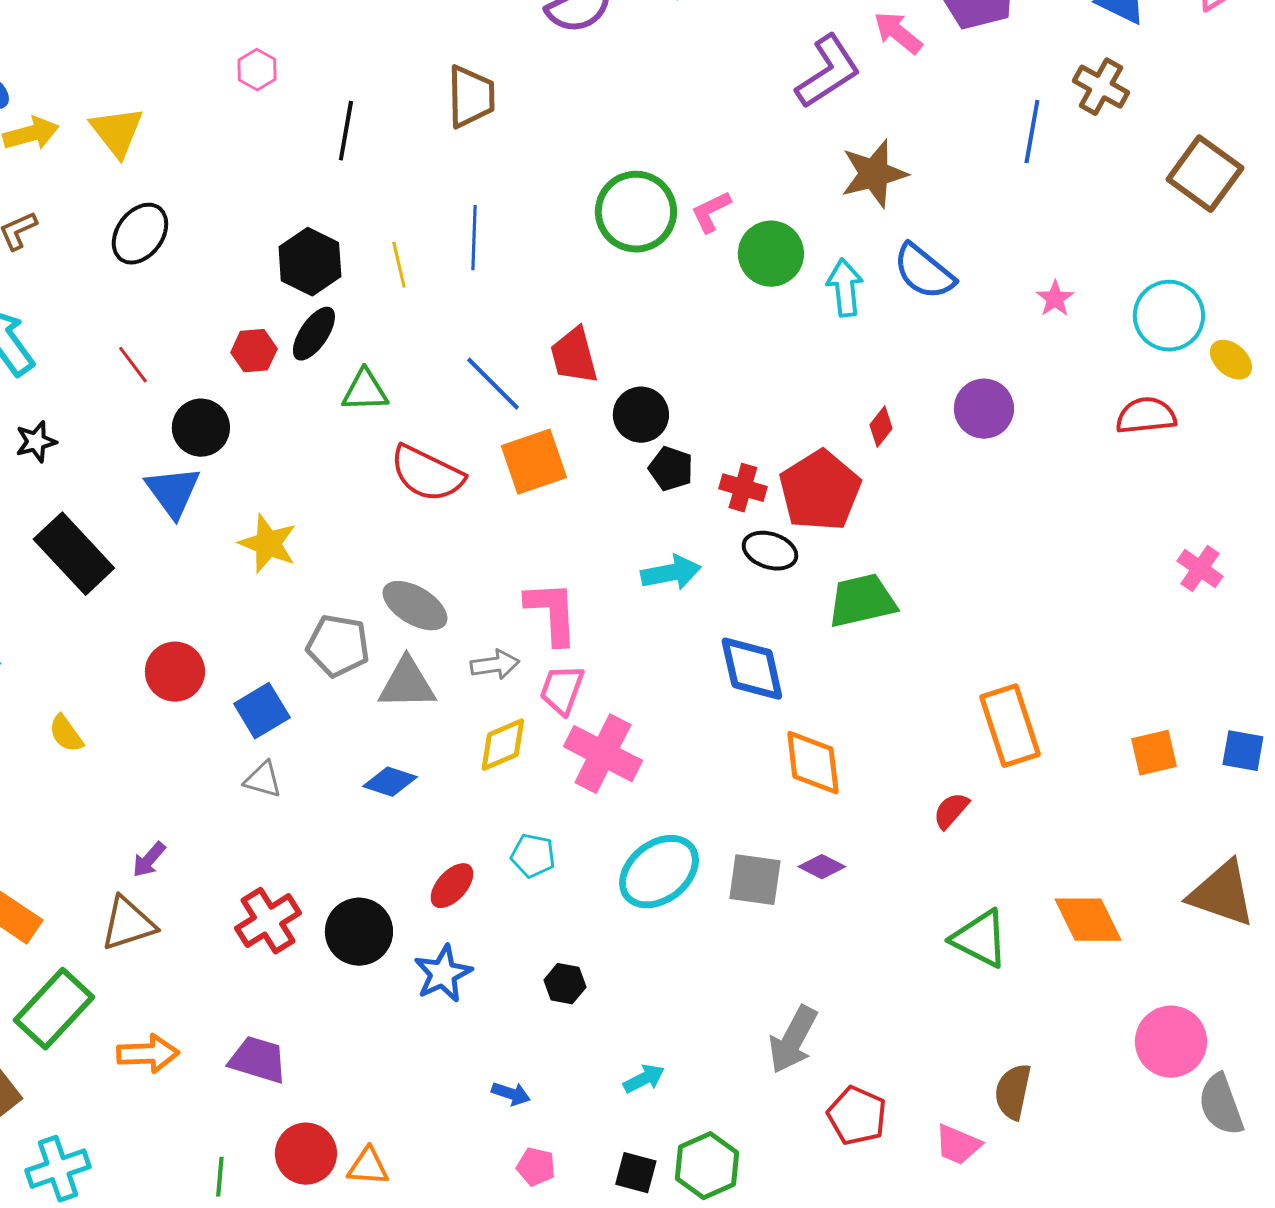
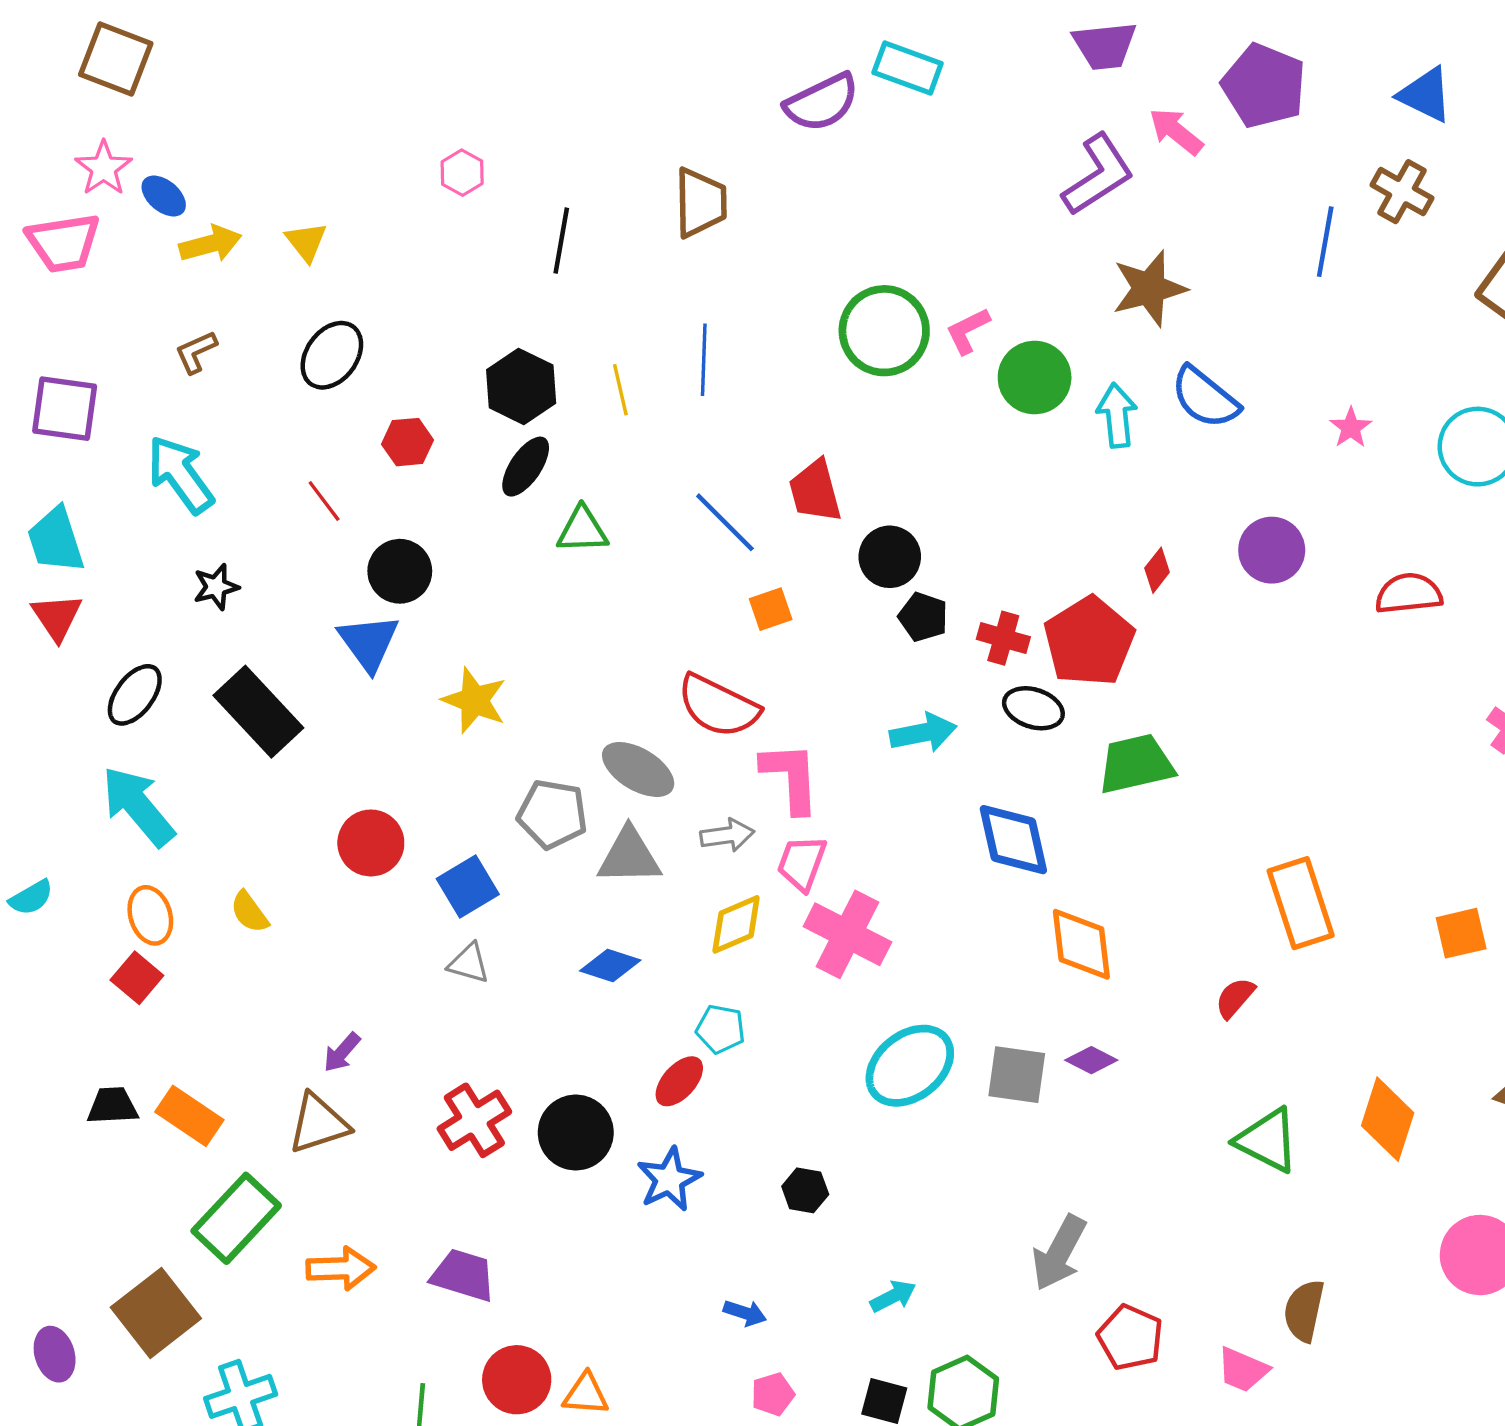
yellow triangle: (117, 132) -> (306, 242), size x0.7
red hexagon: (254, 351) -> (408, 442), moved
red semicircle: (1146, 416) -> (1409, 594), moved
orange square: (534, 462) -> (771, 609), size x0.6
red semicircle: (427, 474) -> (718, 706), moved
cyan pentagon: (533, 856) -> (720, 1029), moved
orange diamond: (1088, 920) -> (1388, 1119), turned 44
pink pentagon: (536, 1167) -> (773, 1394), turned -30

